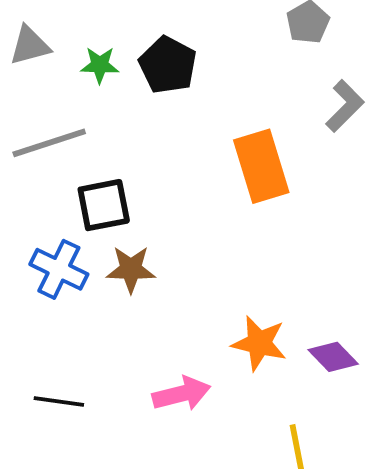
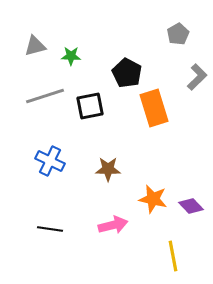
black pentagon: (168, 65) -> (127, 73), moved
black square: (104, 205) -> (90, 106), moved
brown star: (131, 269) -> (108, 169), moved

